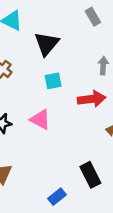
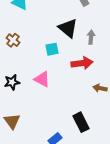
black triangle: (47, 44) -> (68, 28), moved, turned -30

